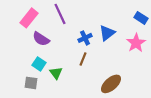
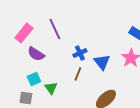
blue triangle: (107, 33) -> (102, 62), moved, turned -30
cyan square: (39, 64) -> (34, 79), turned 32

